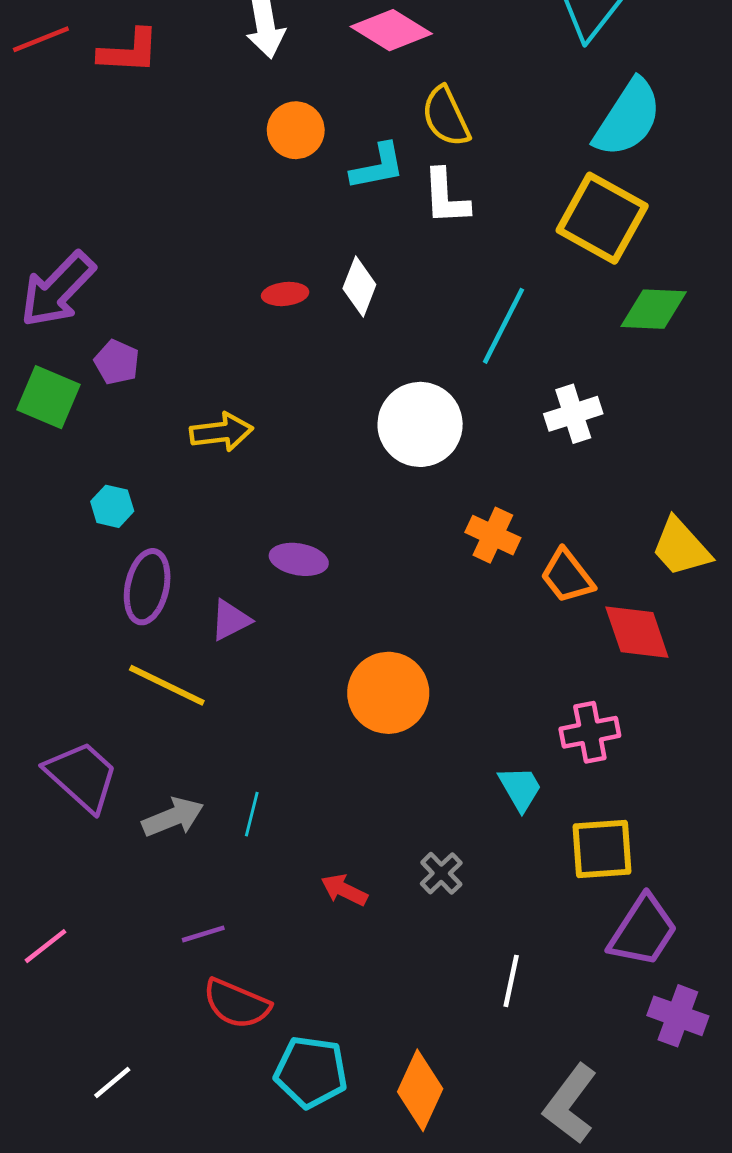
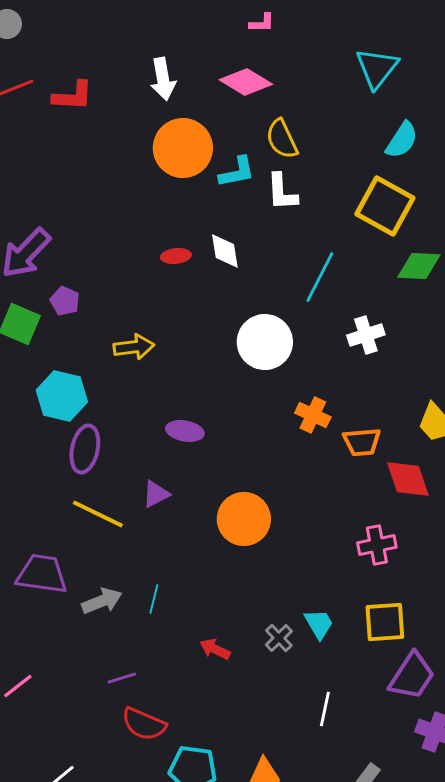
cyan semicircle: (628, 118) -> (402, 140), size x0.7
orange circle: (296, 130) -> (183, 148), size x1.6
white diamond: (359, 286) -> (225, 251), turned -30
cyan hexagon: (112, 506) -> (62, 396), size x1.8
orange trapezoid: (567, 576) -> (362, 442), turned -57
purple triangle: (231, 620) -> (156, 494), moved
purple trapezoid: (82, 776) -> (42, 574), turned -34
cyan trapezoid: (520, 788) -> (319, 624), moved

